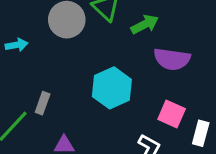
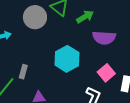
pink square: (172, 114) -> (106, 73), turned 30

